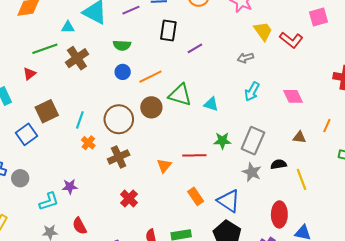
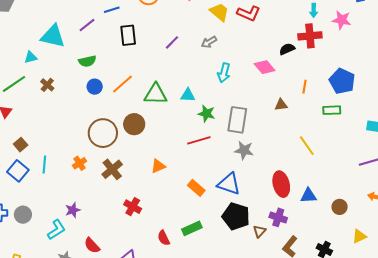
purple line: (195, 48) -> (172, 42), moved
brown cross: (77, 58) -> (47, 85), size x0.6
brown circle: (151, 107) -> (134, 124), moved
brown square: (47, 111) -> (21, 145), moved, size x0.6
cyan line: (80, 120) -> (44, 164), moved
green star: (222, 141) -> (207, 114), moved, turned 30
orange cross: (88, 143) -> (80, 163), turned 32
red line: (194, 155) -> (199, 140), moved
black semicircle: (279, 164) -> (287, 49), moved
orange triangle: (164, 166) -> (158, 166), turned 42
yellow line: (302, 179) -> (307, 146), moved

